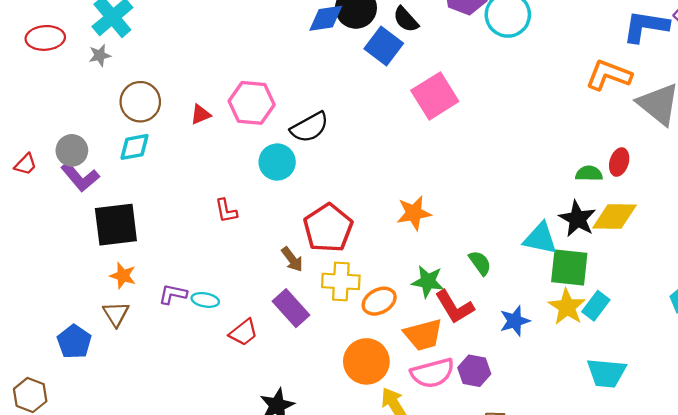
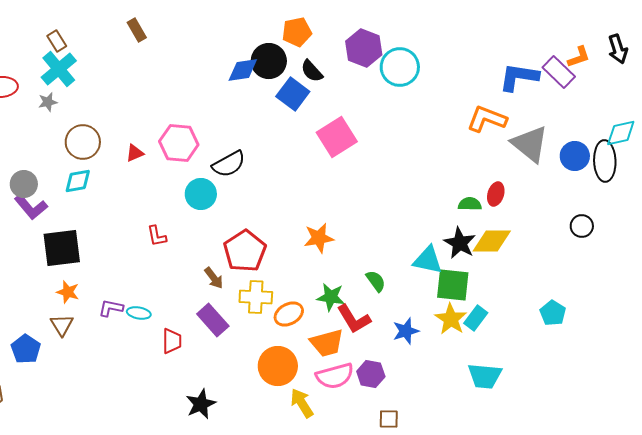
red trapezoid: (243, 332) -> (172, 341), turned -52

